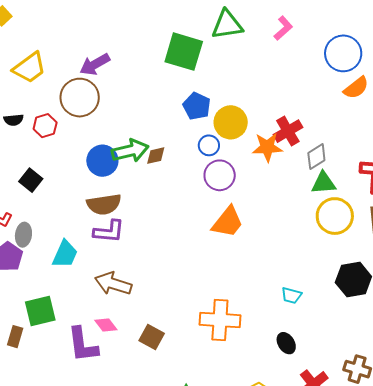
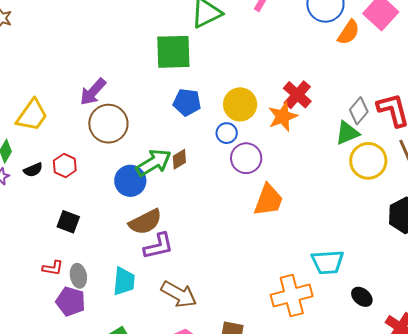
brown circle: (80, 98) -> (108, 124), moved
blue pentagon: (197, 106) -> (187, 102), moved
gray diamond: (316, 157) -> (359, 111), moved
brown arrow: (113, 284) -> (179, 294), turned -150
cyan trapezoid: (291, 295) -> (328, 262), moved, size x1.6

